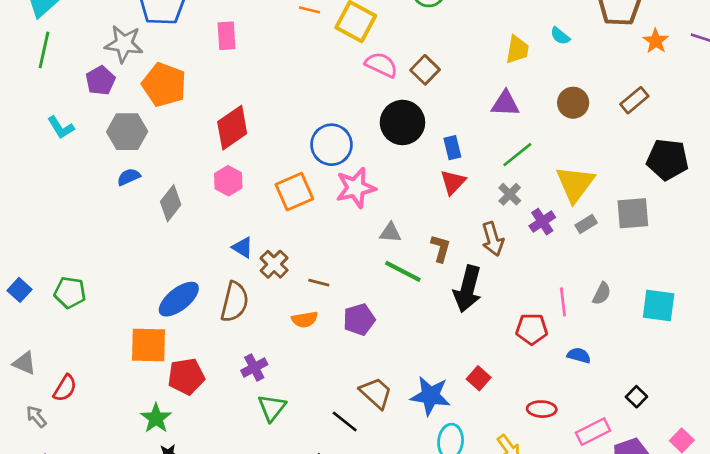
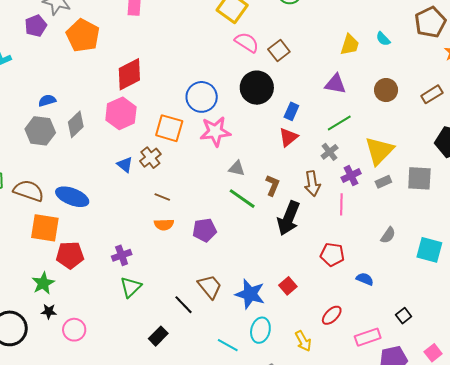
gray hexagon: (127, 132) -> (40, 131), moved
blue rectangle: (452, 148) -> (291, 111), turned 30
pink hexagon: (228, 181) -> (121, 113), size x1.4
orange square: (294, 192) -> (169, 128), turned 32
brown cross: (274, 264) -> (150, 158), moved
brown line: (319, 283) -> (162, 197), moved
blue ellipse: (179, 299) -> (72, 197), turned 52
brown semicircle: (235, 302) -> (29, 191), moved, turned -92
pink line: (563, 302) -> (341, 204), moved
red ellipse: (542, 409) -> (332, 315), turned -55

